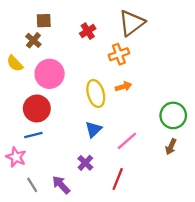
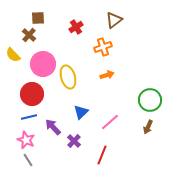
brown triangle: (132, 23) -> (114, 20), size x0.7
yellow ellipse: (96, 93) -> (68, 77), moved
pink star: (16, 157) -> (26, 140), moved
purple arrow: (61, 185) -> (53, 127), moved

